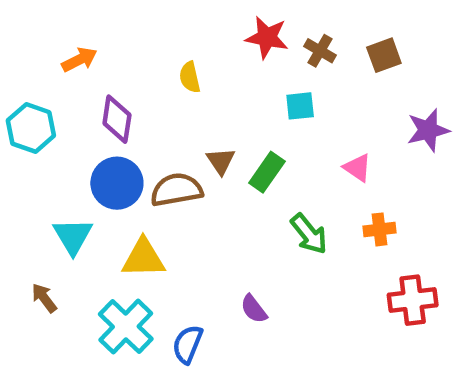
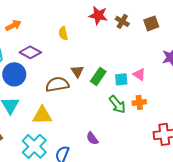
cyan square: (300, 106) -> (121, 79), moved
purple diamond: (117, 119) -> (30, 52), turned -70
blue circle: (117, 183) -> (14, 74), moved
orange cross: (379, 229) -> (139, 102), moved

